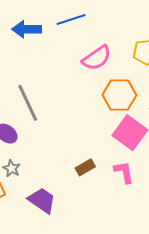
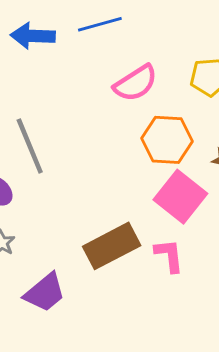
brown rectangle: (85, 167) -> (112, 246), size x1.8
purple trapezoid: (42, 200) -> (45, 292), turned 104

